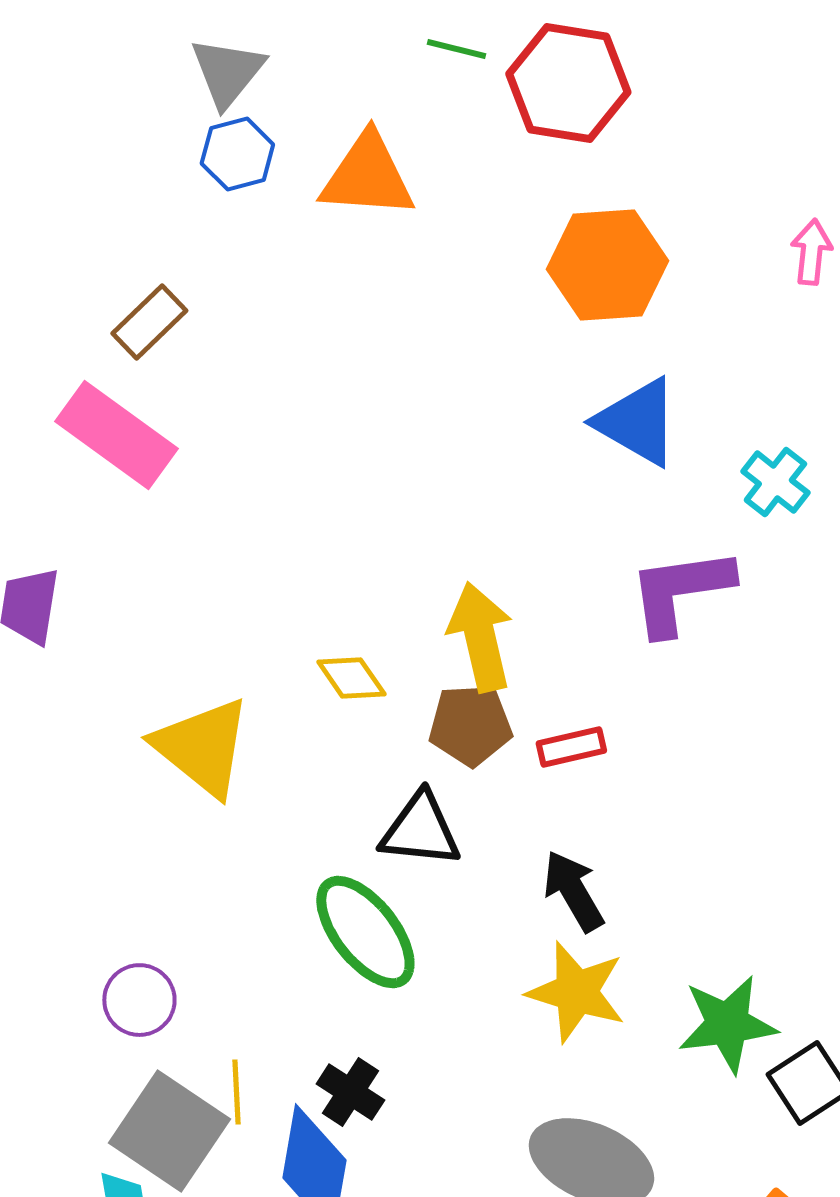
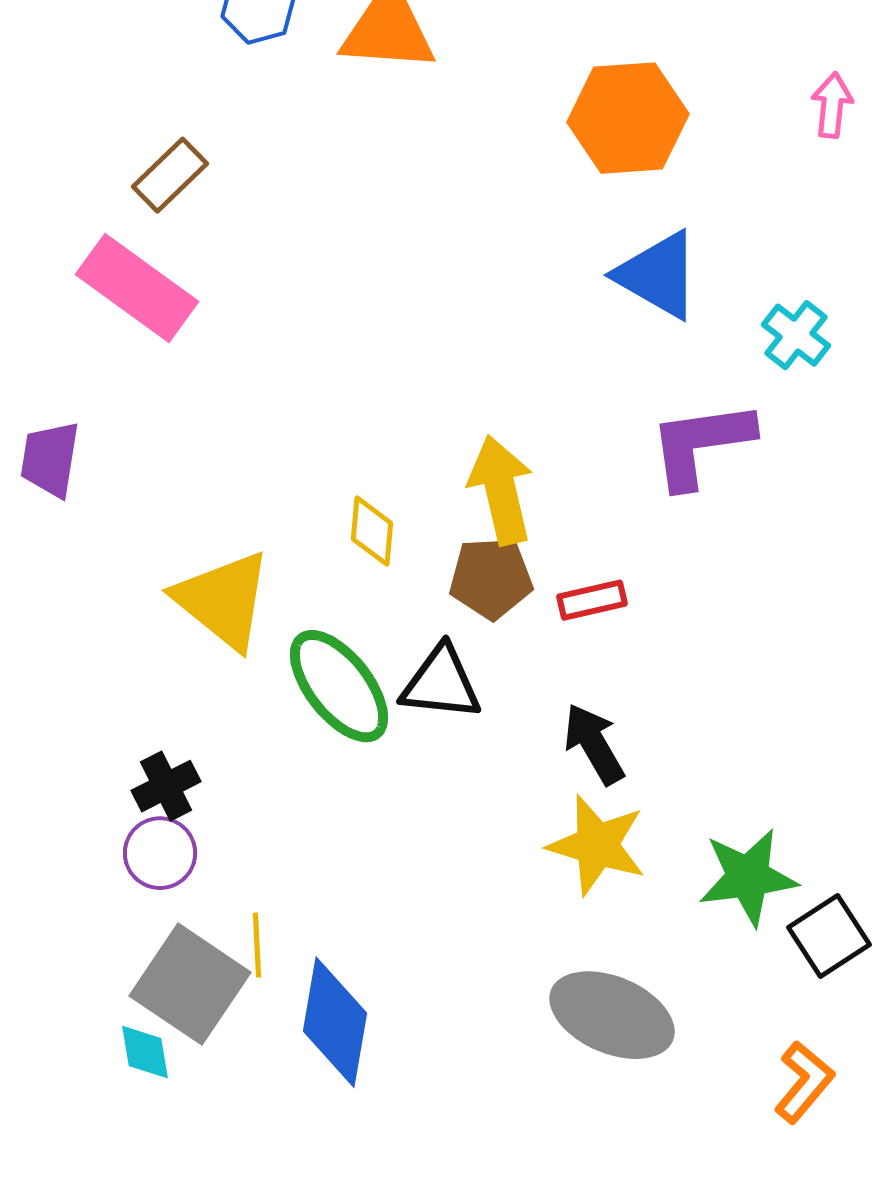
yellow diamond: (351, 678) -> (372, 531), turned 40
green ellipse: (365, 932) -> (339, 686), moved
black cross: (350, 1092) -> (166, 786), moved, turned 30

